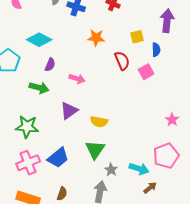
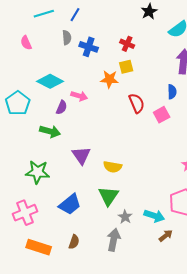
yellow square: (137, 37) -> (126, 67), moved
pink arrow: (77, 79) -> (79, 96), moved
purple triangle: (69, 111) -> (81, 155), turned -30
pink cross: (28, 163) -> (25, 213), moved

